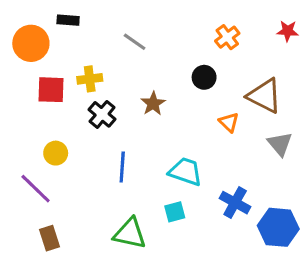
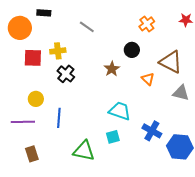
brown star: (153, 104) -> (112, 69), moved
gray triangle: (280, 144) -> (181, 93), turned -36
blue line: (122, 167) -> (59, 118), moved
purple line: (36, 189) -> (23, 122), turned -45

